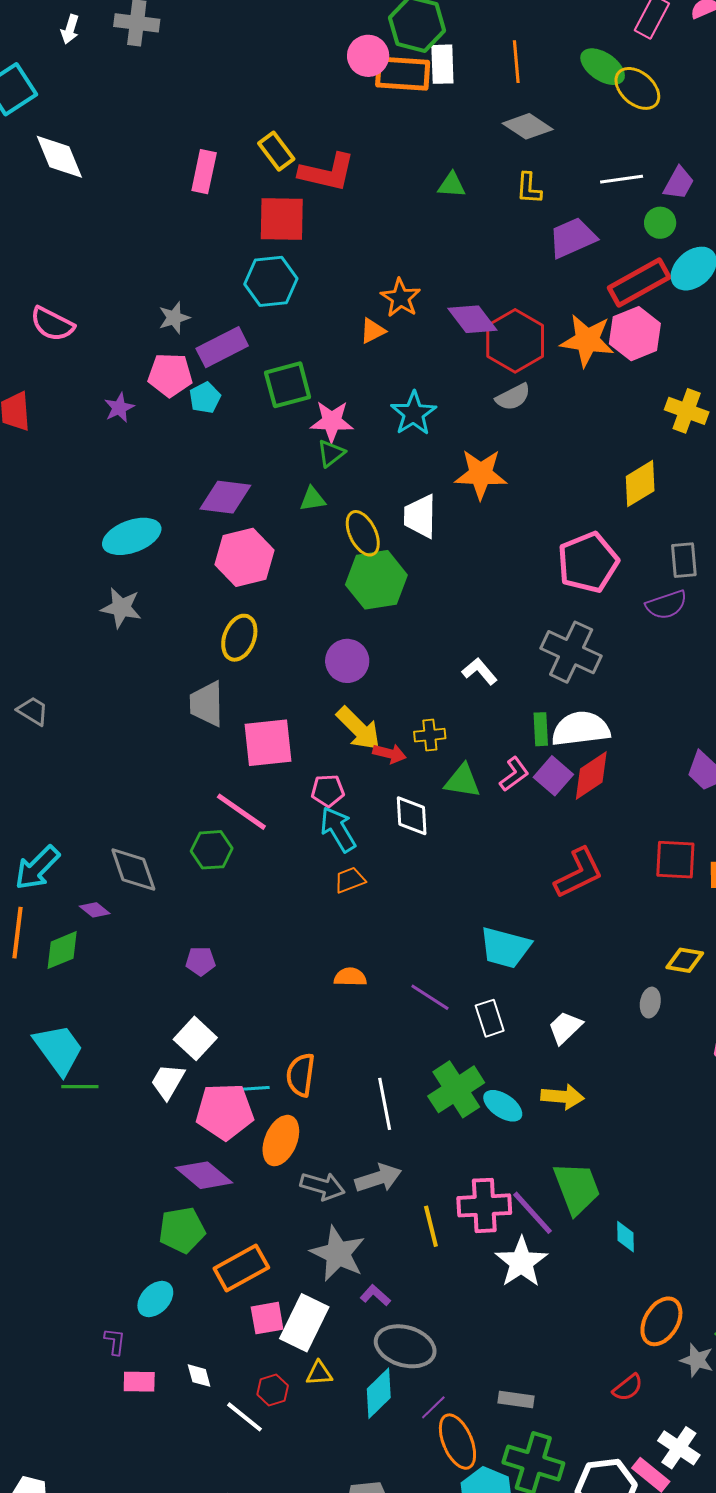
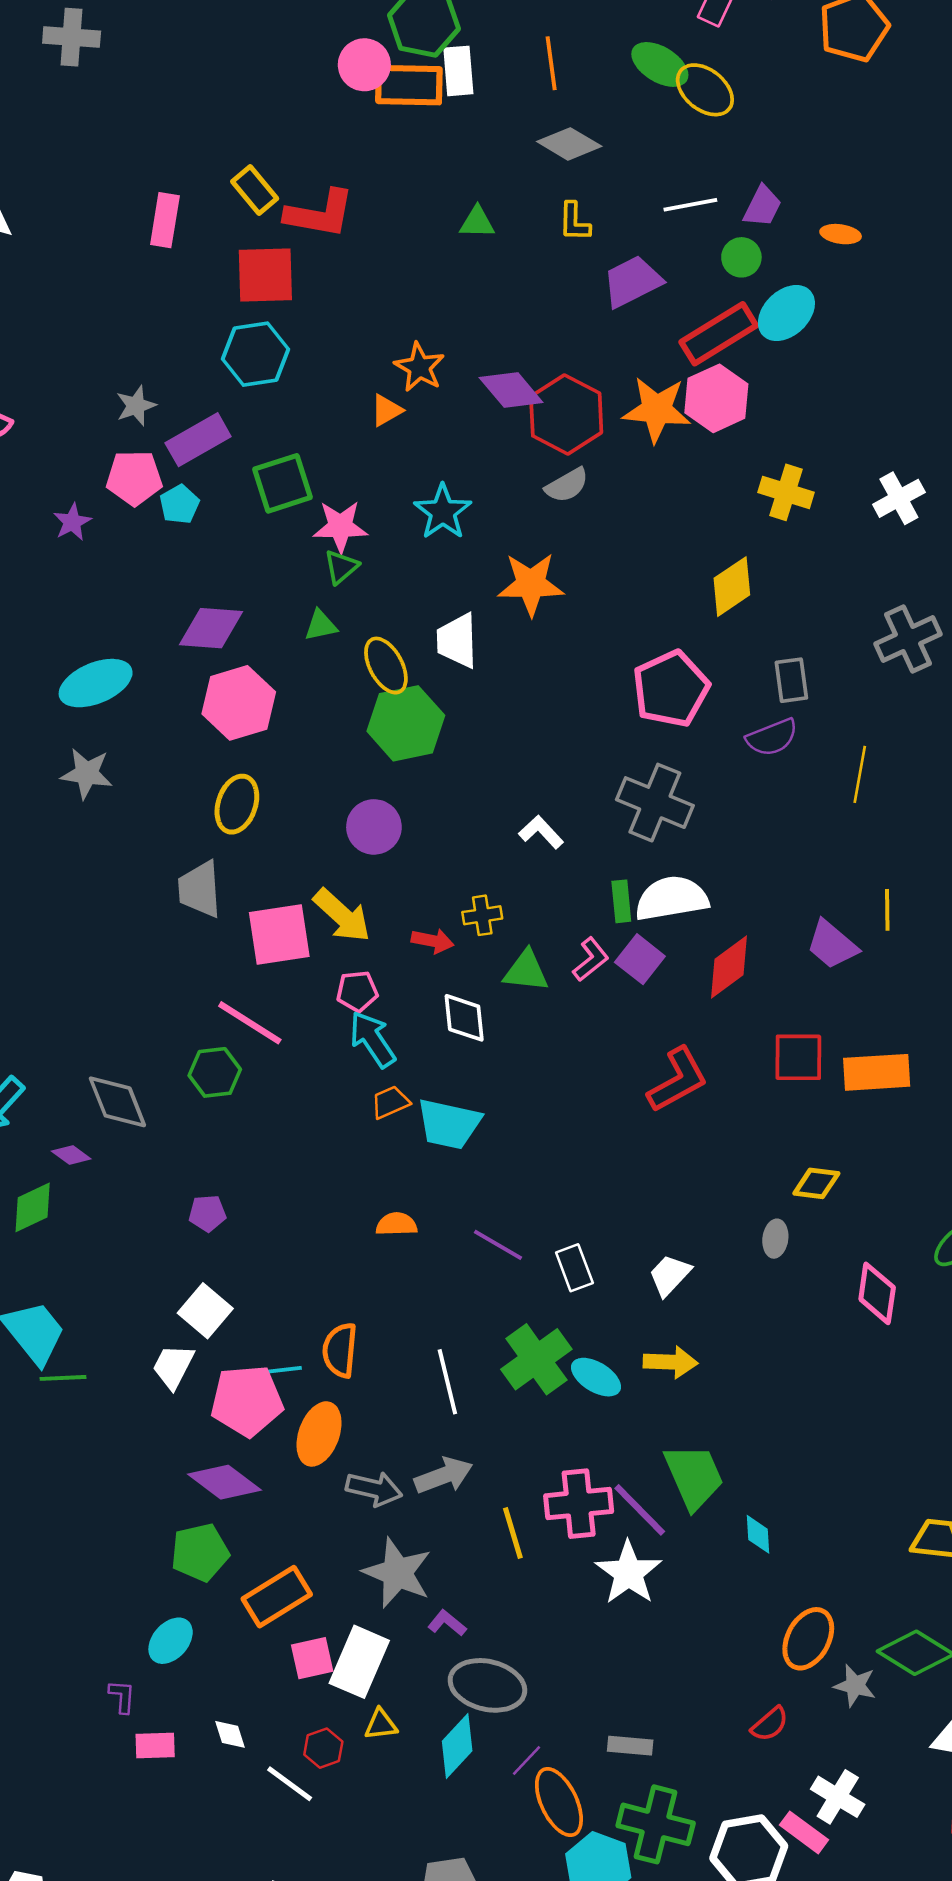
yellow arrow: (359, 729) -> (342, 915), moved
red diamond: (591, 775) -> (729, 967), moved
cyan trapezoid: (505, 948) -> (449, 1124), moved

